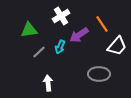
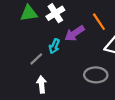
green triangle: (29, 30) -> (29, 13), moved
gray line: (39, 52) -> (36, 59), moved

